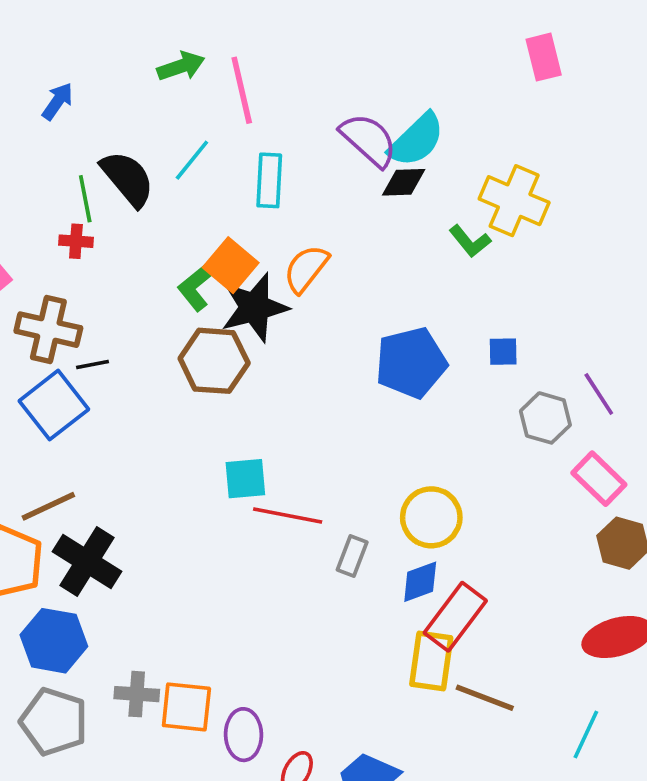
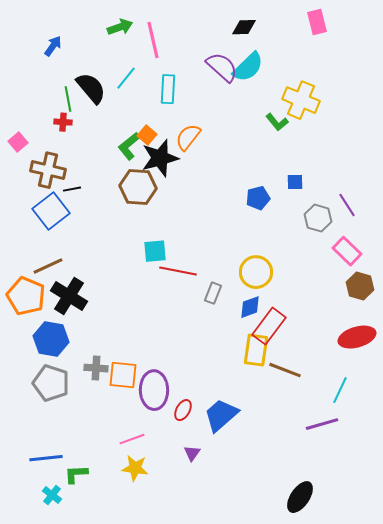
black diamond: (404, 182) -> (244, 27), moved
orange square: (231, 265) -> (147, 135), size x0.7
blue pentagon: (411, 363) -> (258, 198), moved, size x0.6
purple ellipse: (243, 735) -> (154, 390), size x1.4

